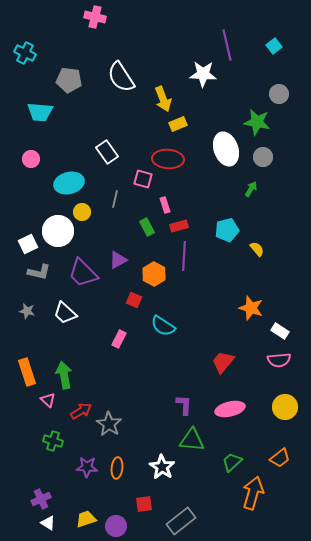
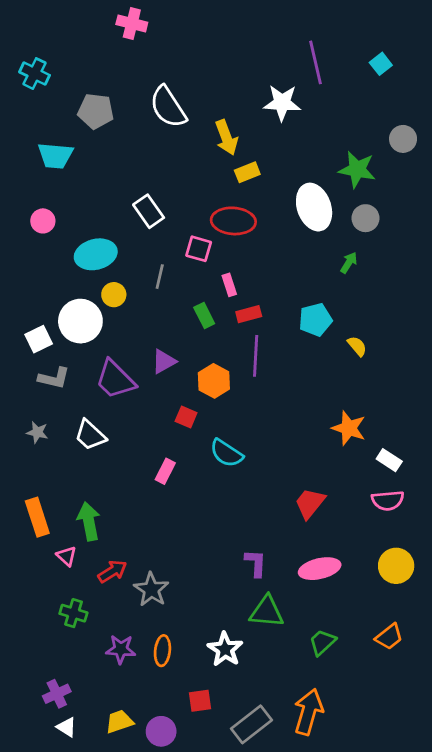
gray circle: (279, 94) -> (403, 139), moved
orange arrow: (253, 493) -> (308, 712), moved

